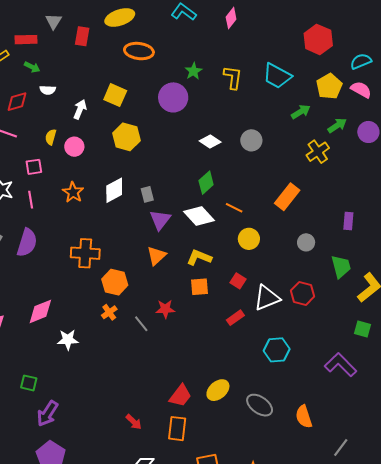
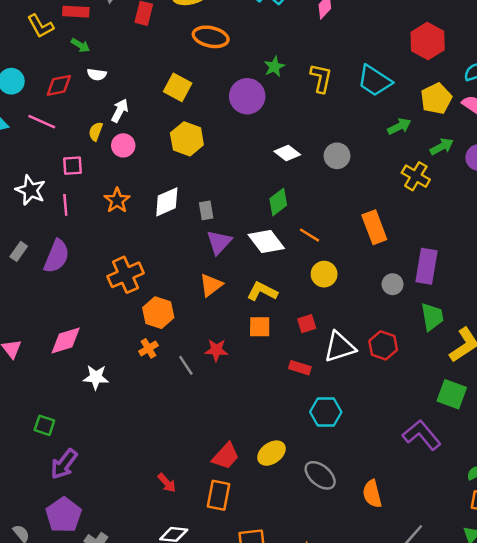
white arrow: (80, 109) -> (120, 111), moved
yellow cross: (318, 152) -> (416, 176), turned -30
orange rectangle: (287, 197) -> (374, 227), turned -64
purple rectangle: (348, 221) -> (426, 266), moved, size x1.6
orange cross: (85, 253) -> (126, 275), turned -32
red square: (238, 281) -> (307, 324), turned 35
red rectangle: (235, 318) -> (300, 368), turned 48
green square: (362, 329) -> (452, 394), size x1.4
cyan hexagon: (277, 350) -> (326, 412), moved

